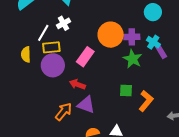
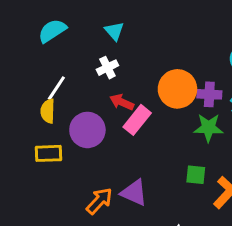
white line: (43, 33) -> (56, 88), moved
yellow rectangle: (51, 47) -> (49, 153), moved
green star: (133, 59) -> (208, 128), turned -30
red arrow: (77, 84) -> (122, 102), moved

